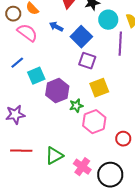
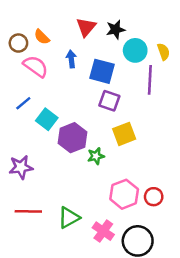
blue arrow: (56, 27) -> (71, 59), turned 56
blue square: (81, 37) -> (102, 71), turned -30
cyan square: (36, 76) -> (47, 119), turned -30
pink hexagon: (94, 122) -> (124, 194), moved

